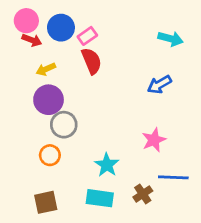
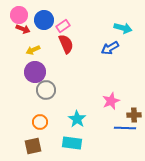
blue arrow: (159, 84) -> (110, 48), moved
orange circle: (50, 155) -> (40, 122), moved
brown cross: (143, 194) -> (134, 115), moved, turned 32

